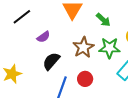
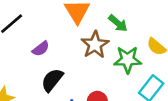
brown star: (83, 47) -> (95, 45), moved

